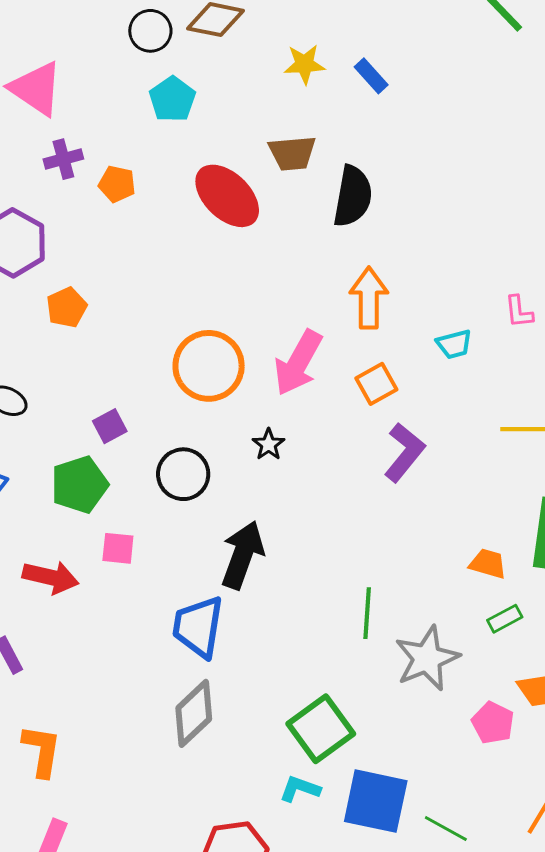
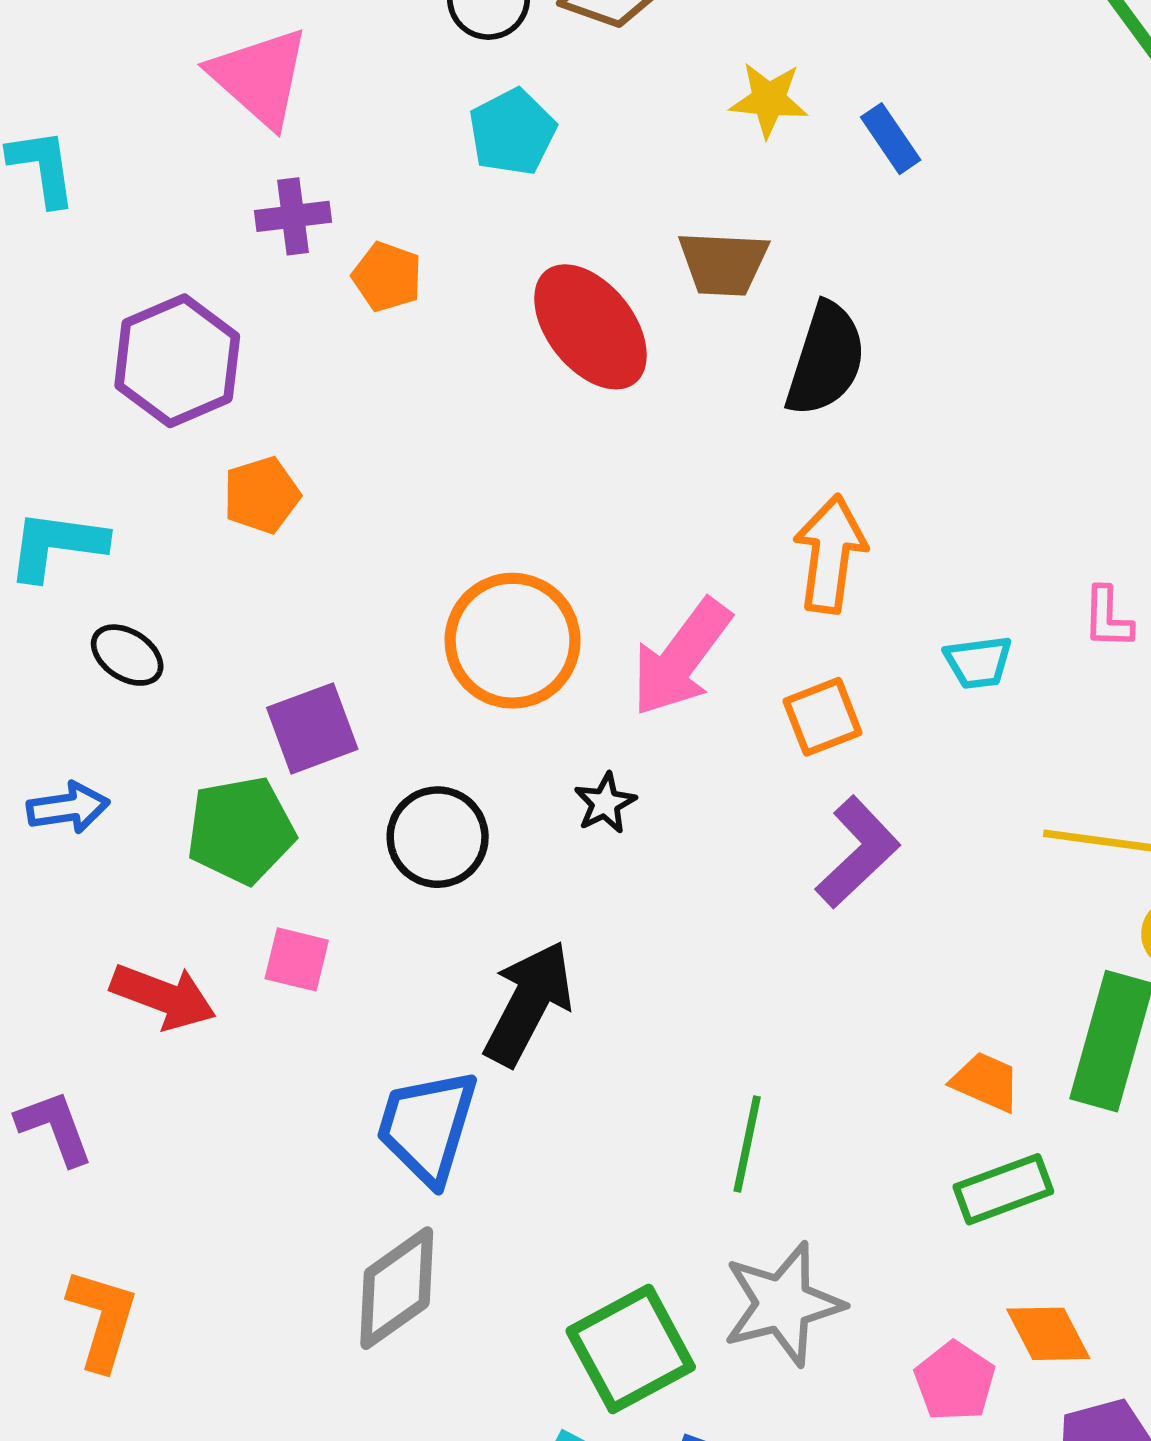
purple square: (110, 426) -> (312, 728), size x1.4
green rectangle: (505, 619) -> (1003, 1189), size x1.4
gray star: (427, 658) -> (783, 1304), moved

